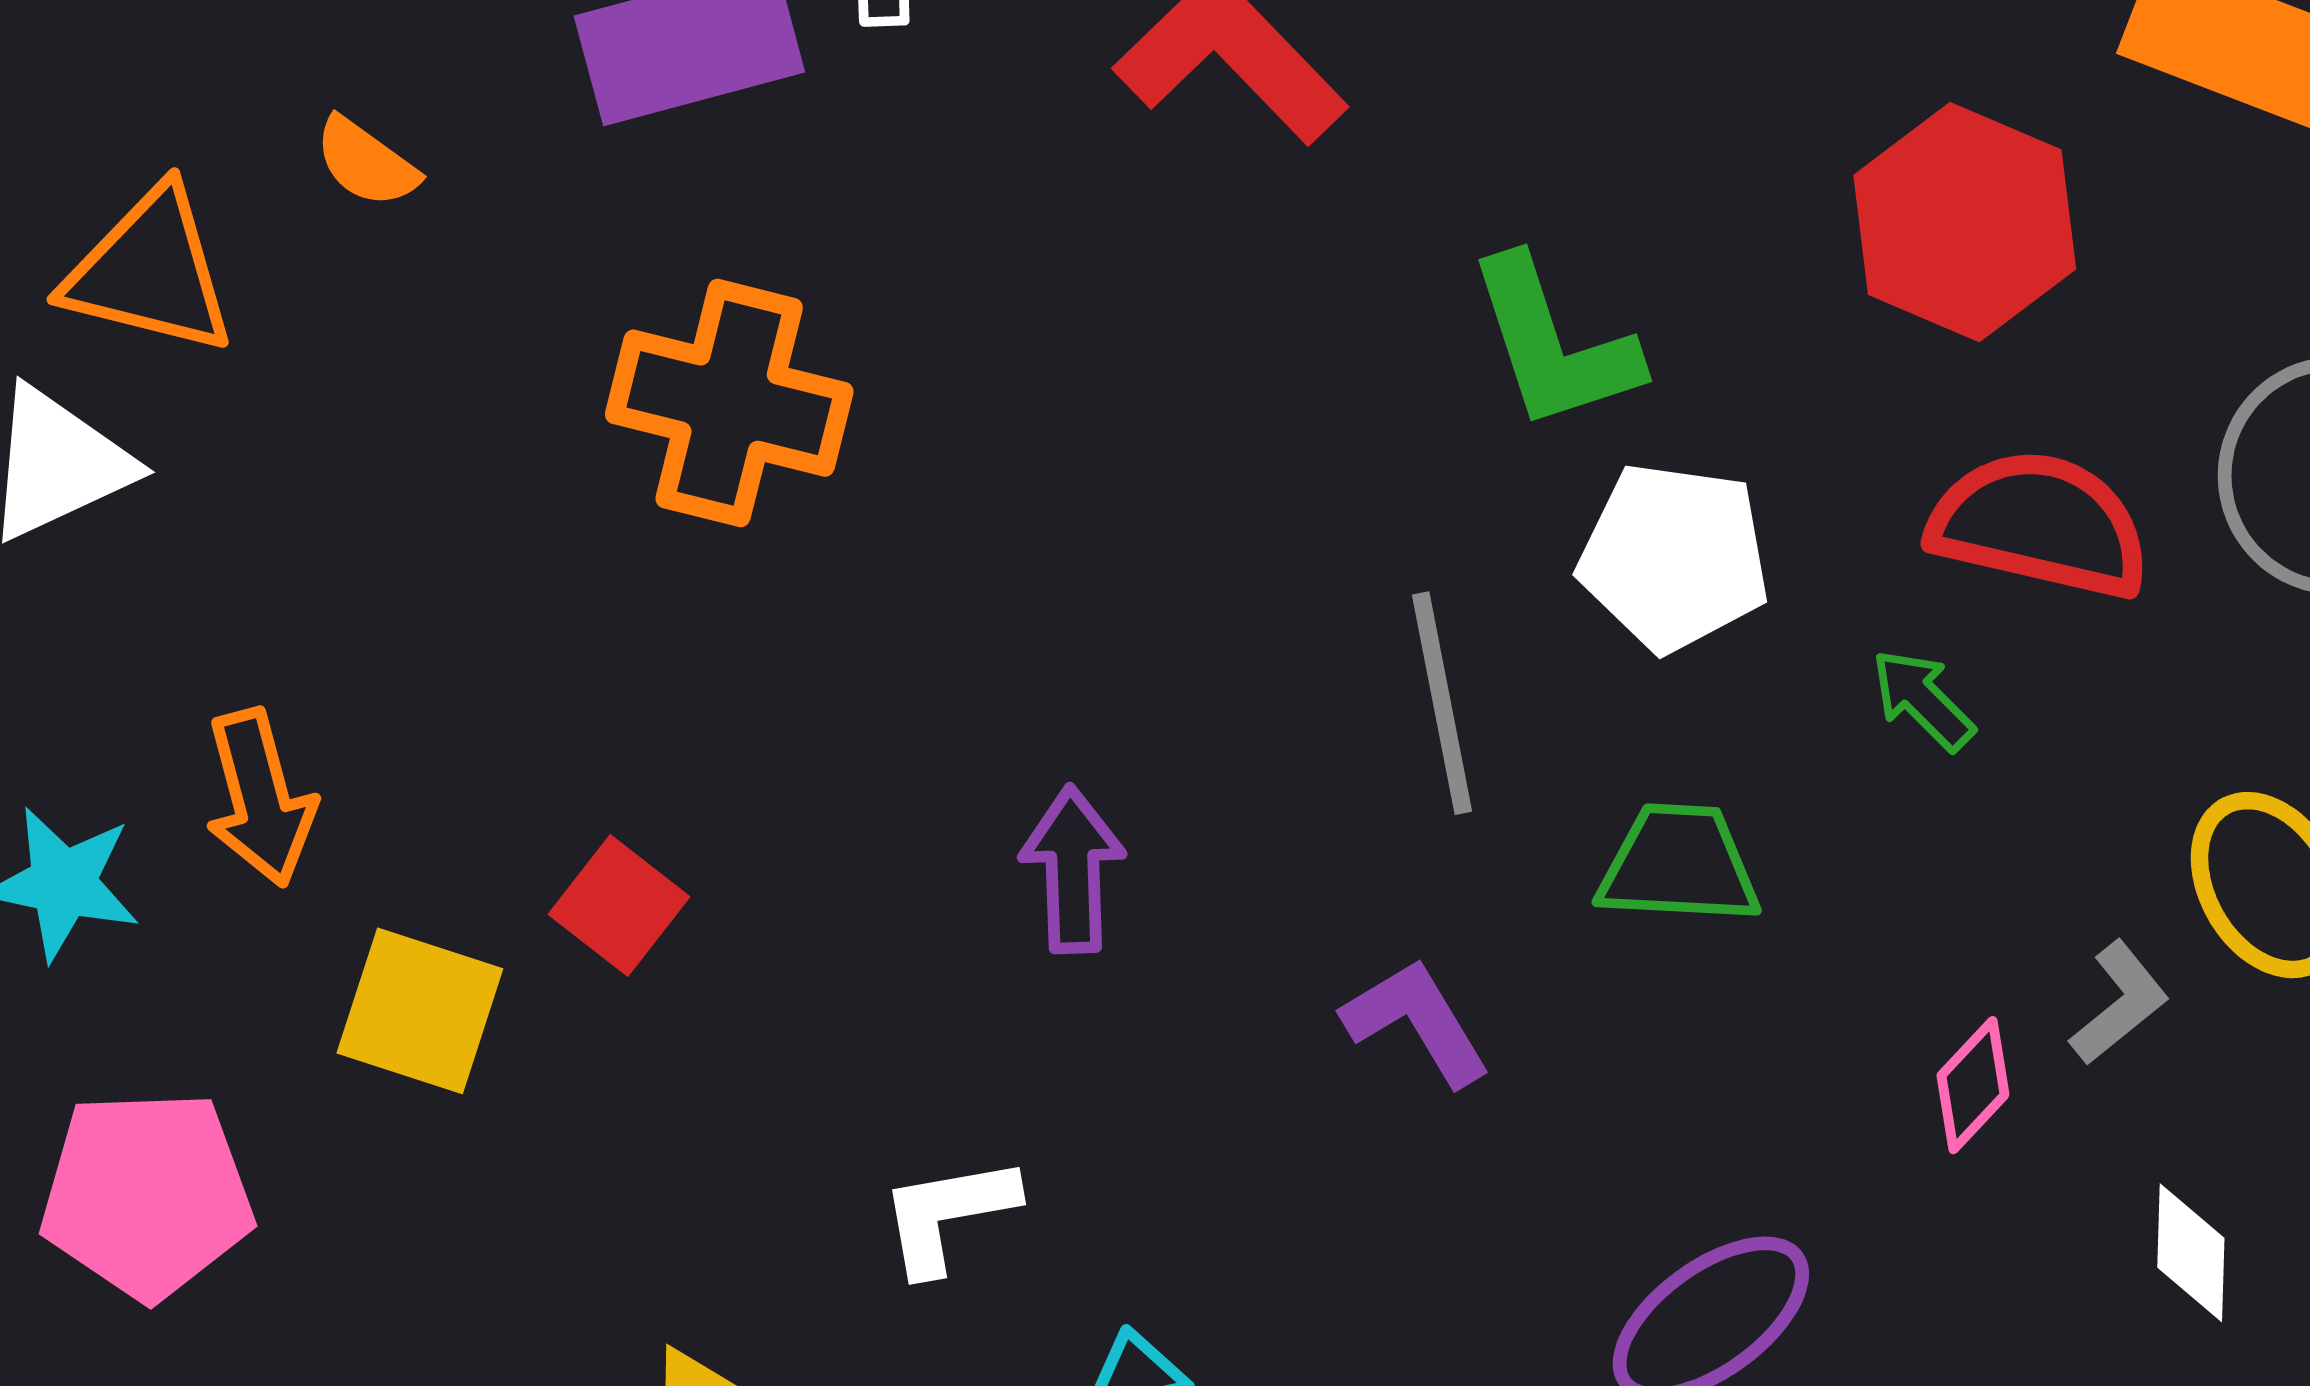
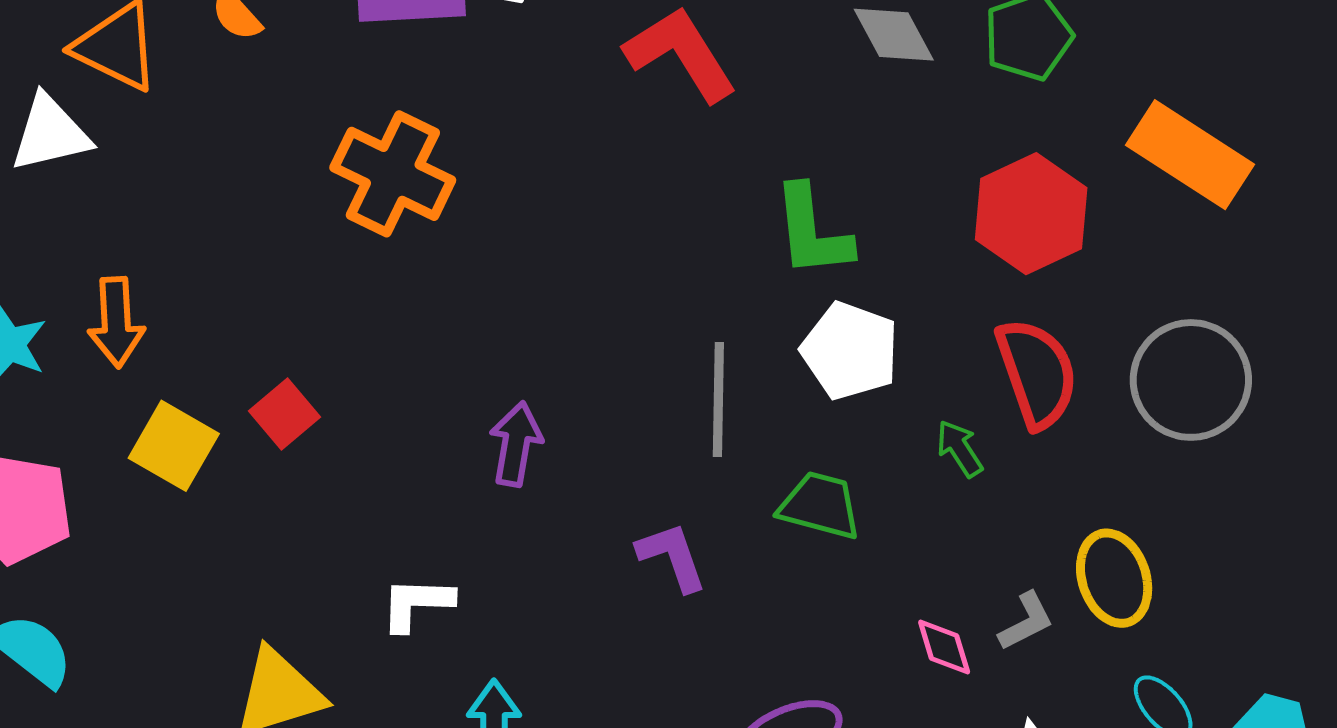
red semicircle: (2040, 524) -> (1037, 373), turned 46
pink diamond: (1973, 1085) -> (944, 647), turned -72

